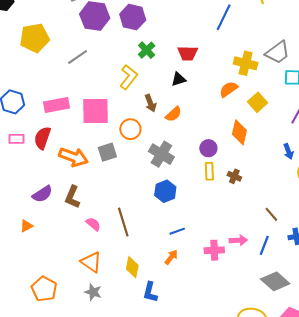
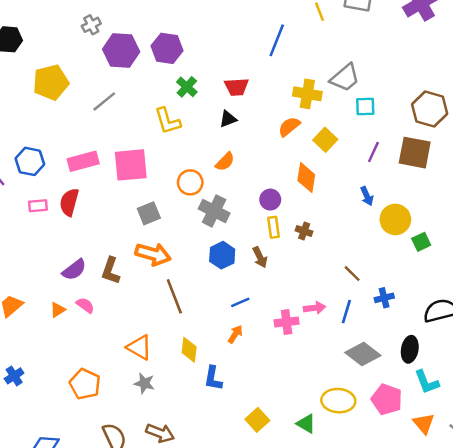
yellow L-shape: (129, 77) -> (168, 121), turned 130
brown arrow: (151, 103) -> (260, 257), moved
orange circle: (130, 129) -> (190, 182), moved
orange arrow: (73, 157) -> (153, 254), moved
pink semicircle: (93, 224) -> (85, 305), moved

